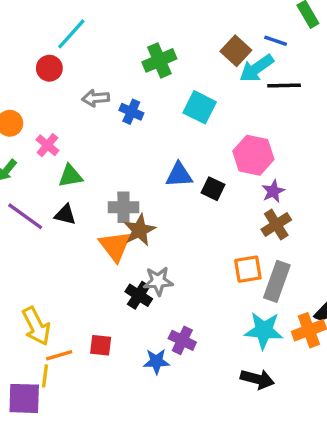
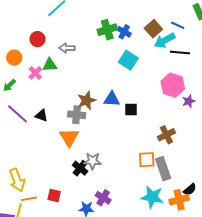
red circle: (49, 68) -> (37, 39), moved
blue cross: (131, 112) -> (124, 32), moved
pink hexagon: (253, 155) -> (173, 85), moved
green triangle: (70, 176) -> (50, 65), moved
black square: (213, 189) -> (131, 109), turned -32
purple star: (273, 191) -> (189, 101), moved
brown star: (139, 230) -> (87, 100), moved
gray rectangle: (277, 281) -> (163, 169), turned -45

